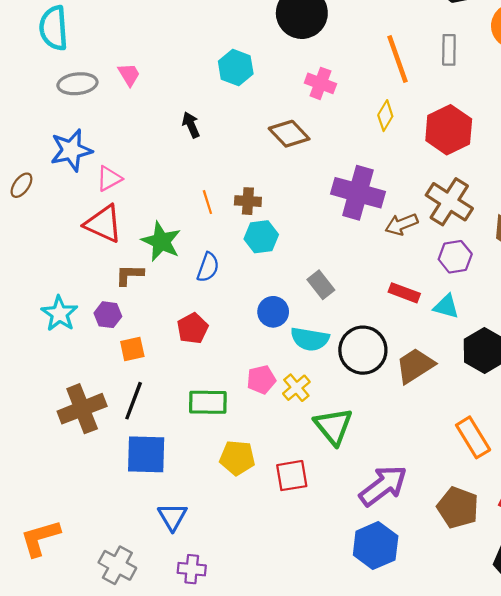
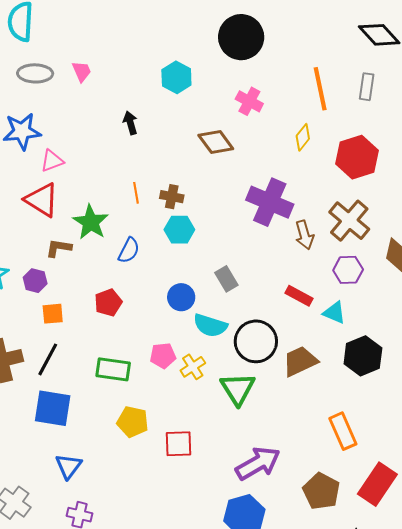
brown arrow: (401, 224) -> (304, 235), turned -92
green triangle: (333, 426) -> (238, 389), moved

